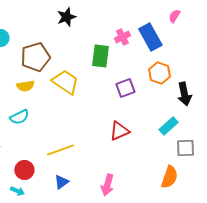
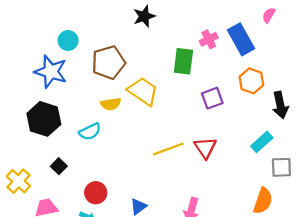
yellow semicircle: (25, 86) -> (111, 104), moved
red triangle: (119, 131) -> (205, 148), turned -40
yellow line: (60, 150) -> (168, 149), moved

